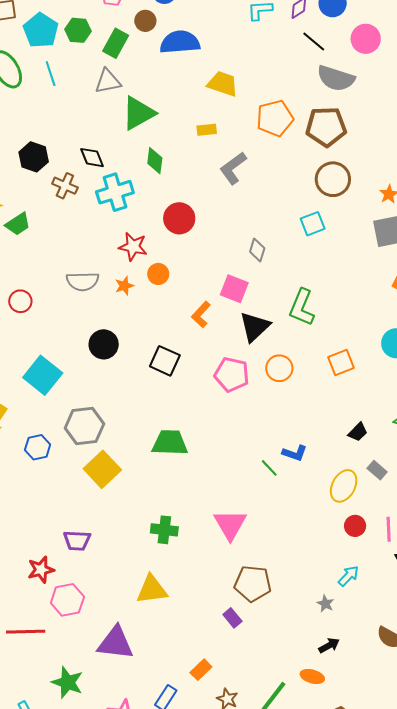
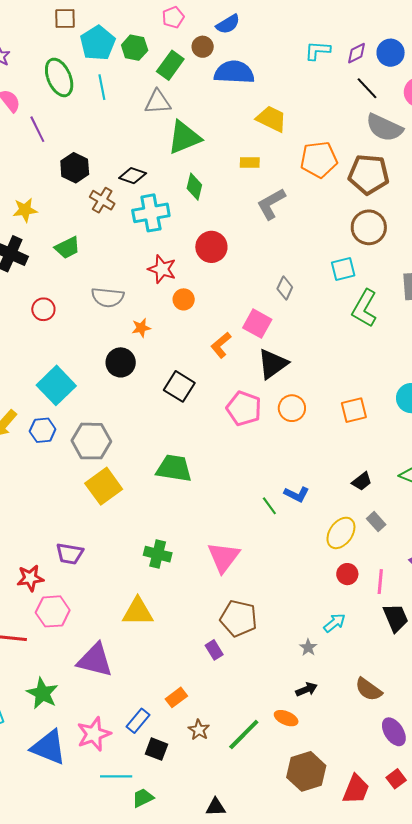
black diamond: (92, 158) -> (133, 176), turned -56
green trapezoid: (18, 224) -> (67, 248), moved
orange star: (124, 286) -> (141, 328), moved
green L-shape: (302, 307) -> (364, 308), moved
blue hexagon: (38, 447) -> (43, 430), moved

